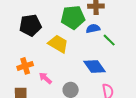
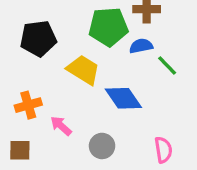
blue diamond: (94, 67) -> (123, 98), moved

